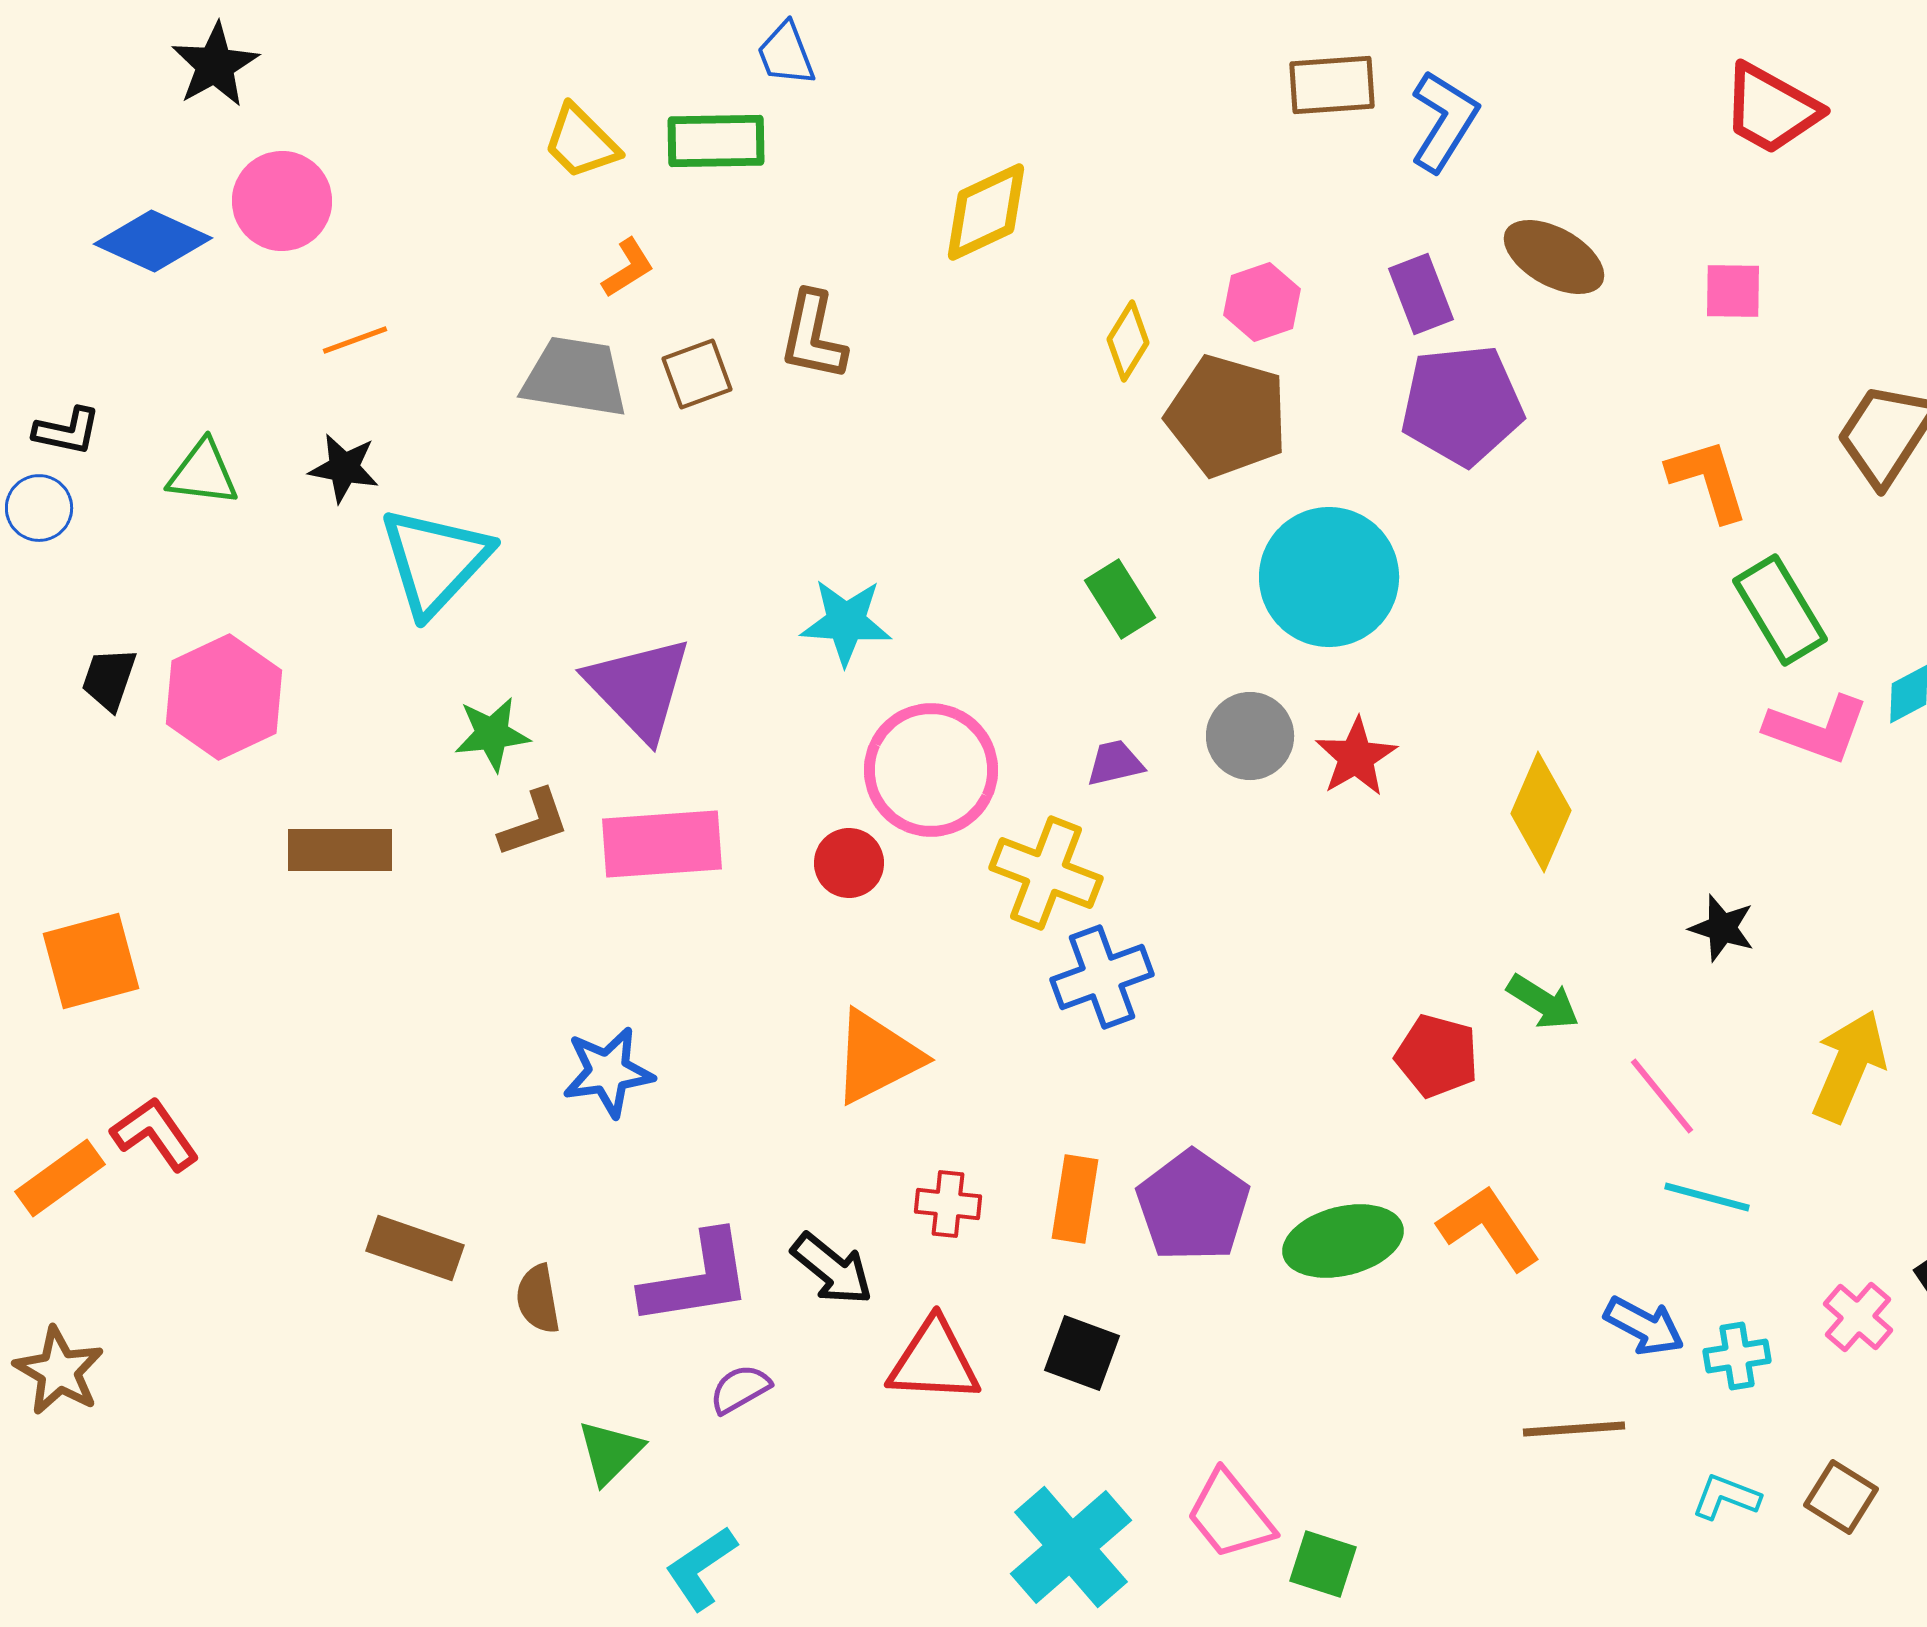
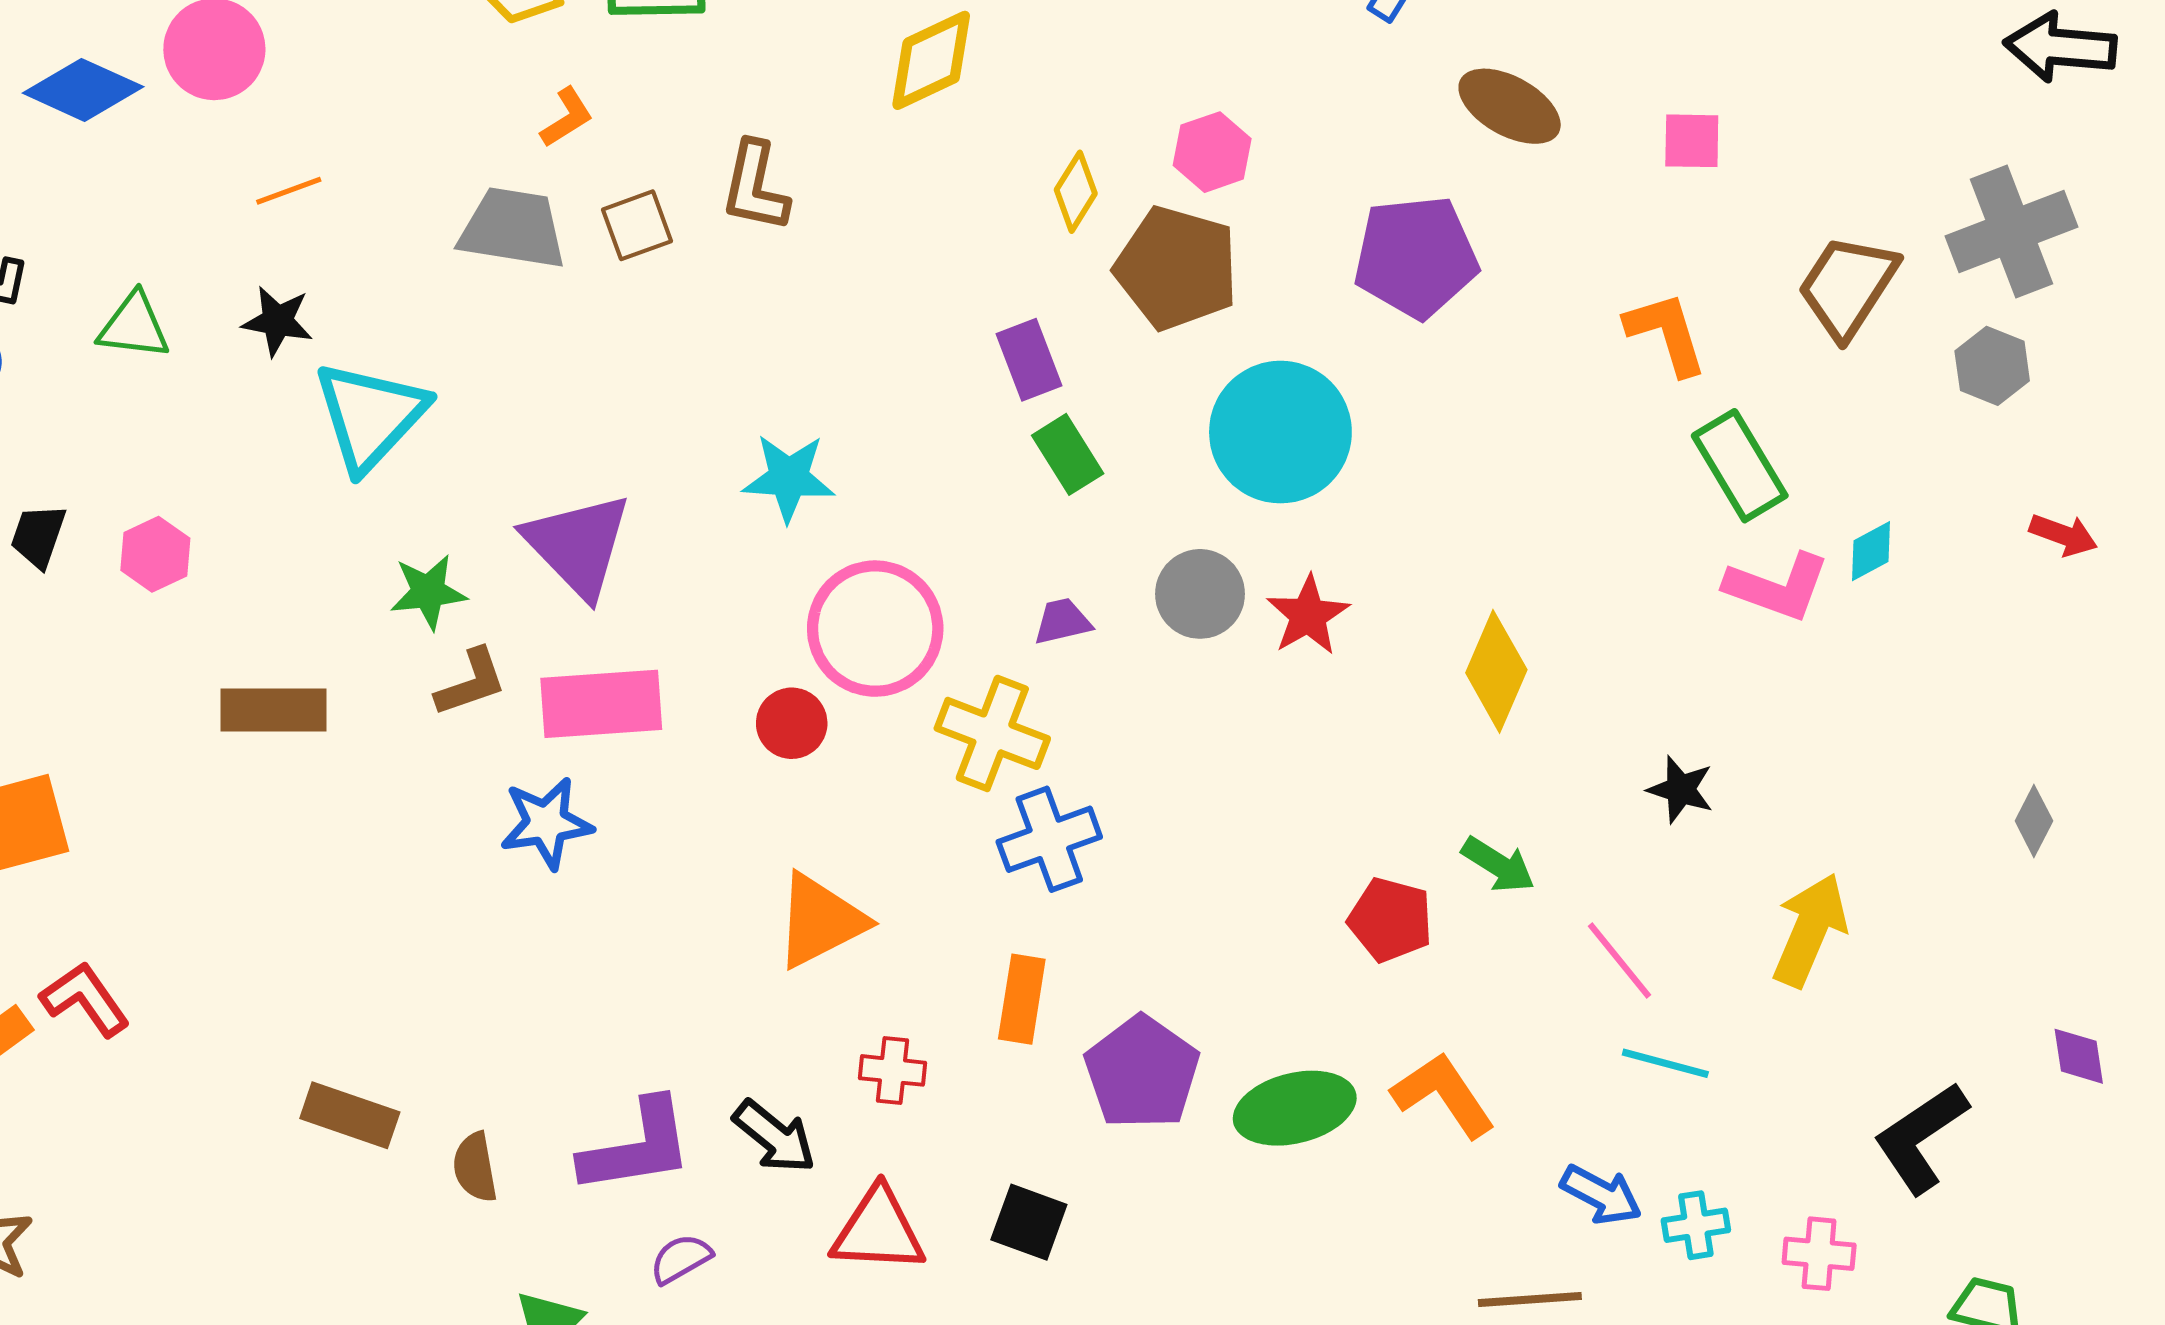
purple rectangle: (1421, 294) -> (1029, 360), moved
pink hexagon: (224, 697) -> (155, 554), size x0.6
blue star: (608, 1072) -> (546, 823), moved
orange rectangle: (1075, 1199) -> (1022, 999), moved
pink cross: (1858, 1317) -> (1819, 1254), moved, turned -36

